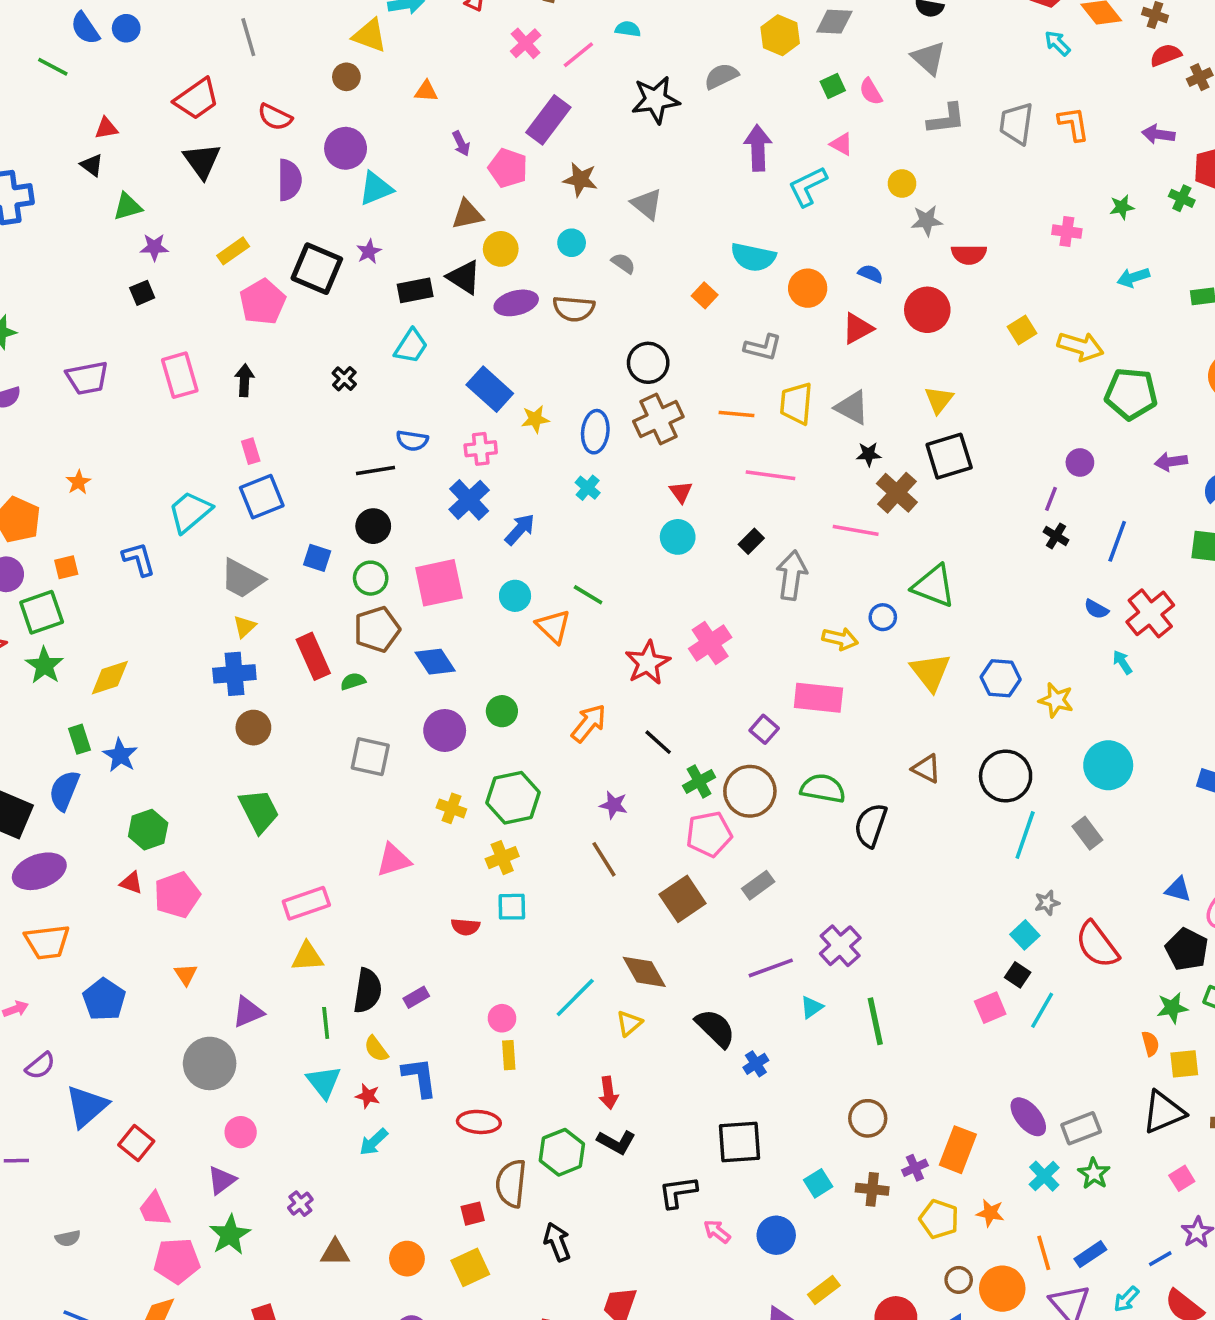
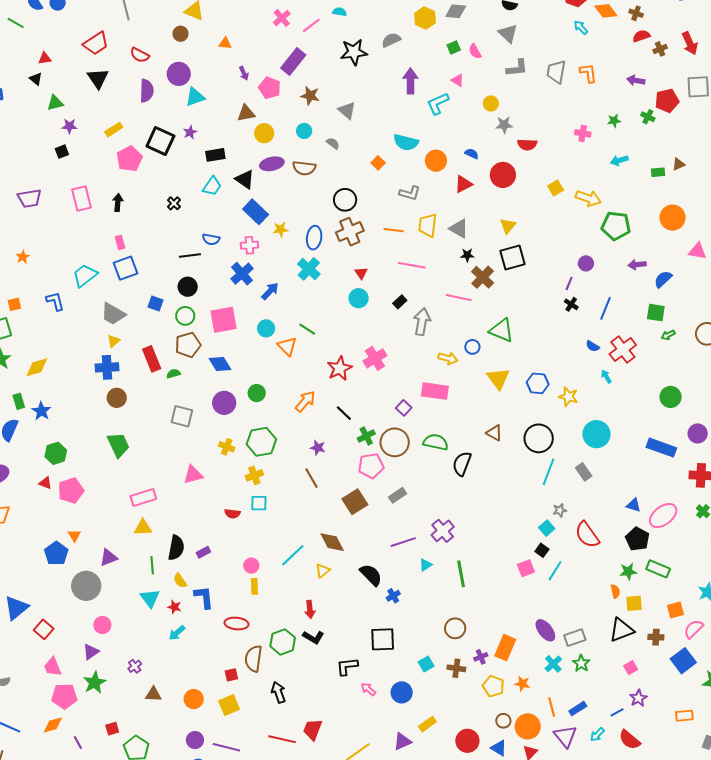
black triangle: (464, 277) -> (245, 179), moved
cyan cross: (588, 488) -> (309, 269), size x1.6
blue pentagon: (104, 999) -> (56, 553), moved

